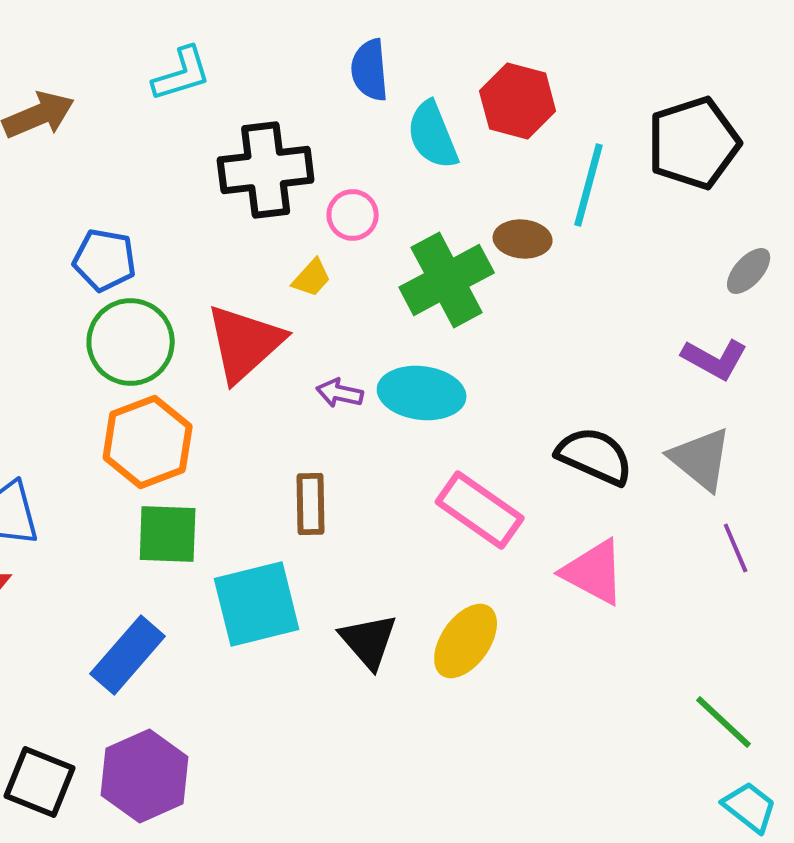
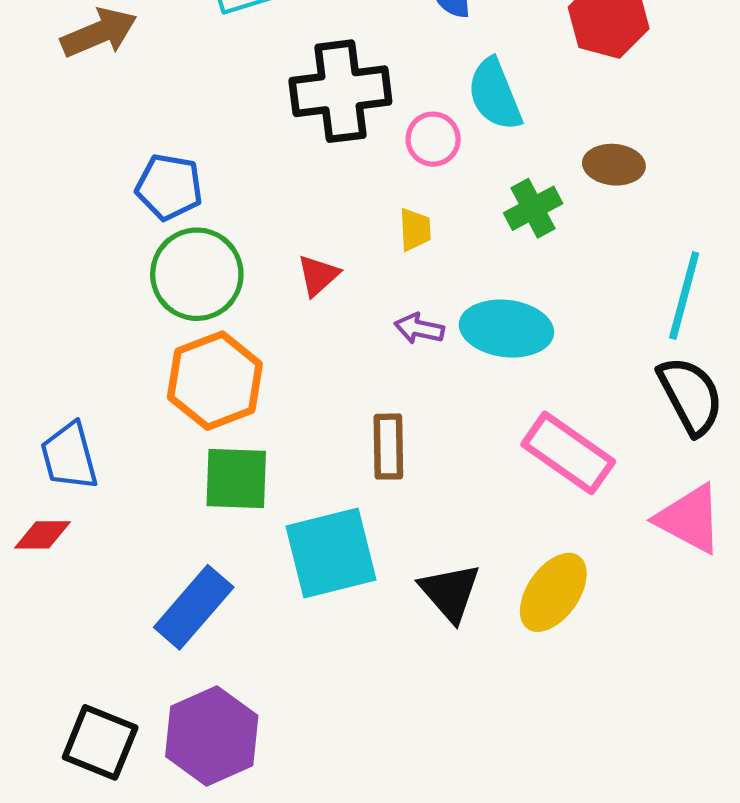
cyan semicircle: (433, 135) -> (495, 94), moved
cyan line: (589, 185) -> (684, 296), moved
yellow trapezoid: (312, 278) -> (415, 230), moved, turned -45
green cross: (447, 280) -> (533, 208), size x0.6
red triangle: (245, 343) -> (318, 275), size x0.5
black semicircle: (595, 456) -> (691, 396), turned 38

